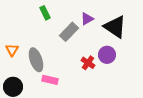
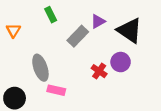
orange triangle: (12, 50) -> (13, 30), moved

